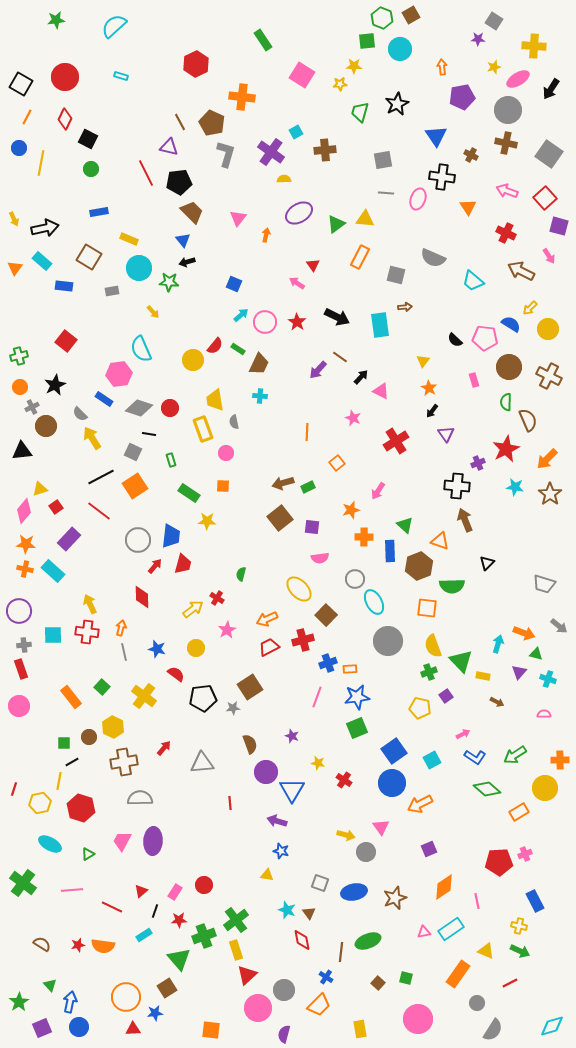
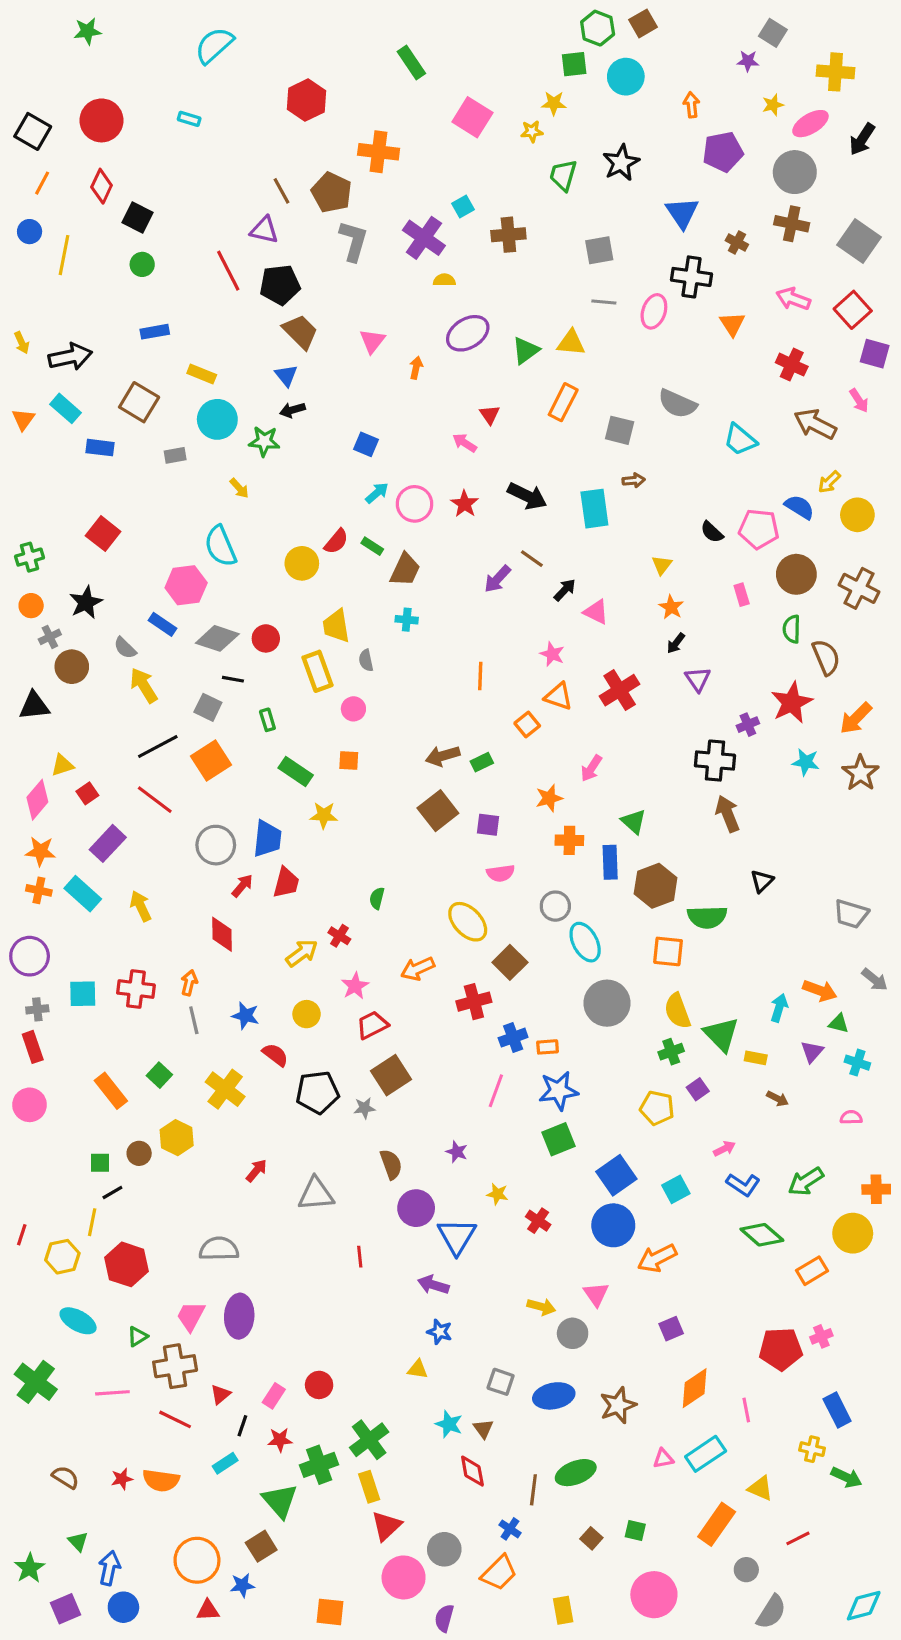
cyan semicircle: (114, 26) -> (214, 45), moved
orange triangle: (440, 541) -> (558, 696), moved
yellow arrow: (90, 604) -> (141, 906), moved
red trapezoid: (269, 647) -> (372, 1025), moved
brown cross: (124, 762) -> (175, 1366), moved
green arrow: (520, 951) -> (846, 1477), moved

